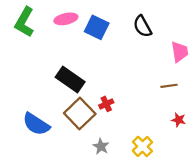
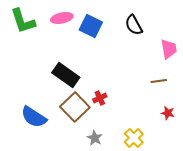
green L-shape: (24, 22) -> (23, 21), turned -48

